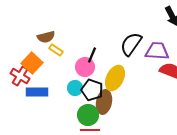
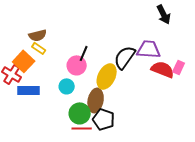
black semicircle: (131, 44) -> (125, 57), moved
yellow rectangle: (56, 50) -> (39, 48), moved
black pentagon: (92, 90) -> (104, 119), moved

